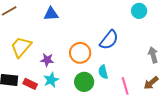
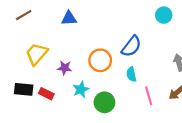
cyan semicircle: (103, 72) -> (131, 74), moved
cyan star: (51, 80) -> (81, 89), moved
green circle: (84, 82) -> (104, 102), moved

